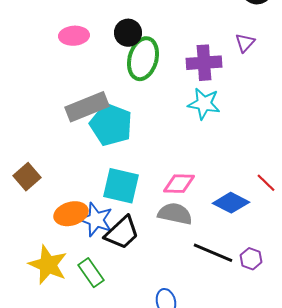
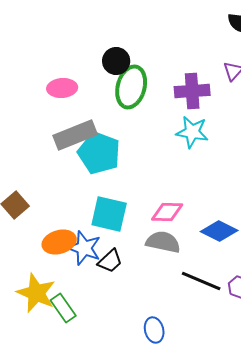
pink ellipse: (74, 36) -> (62, 88), moved
black trapezoid: (122, 233) -> (110, 261), size x0.7
green rectangle: (91, 273) -> (63, 308), moved

